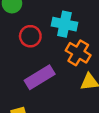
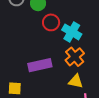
red circle: (30, 36) -> (51, 22), moved

